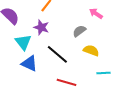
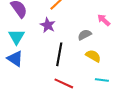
cyan triangle: (23, 42) -> (17, 37), moved
black line: (57, 54) -> (59, 54), turned 50
blue triangle: (29, 63) -> (15, 59), moved

